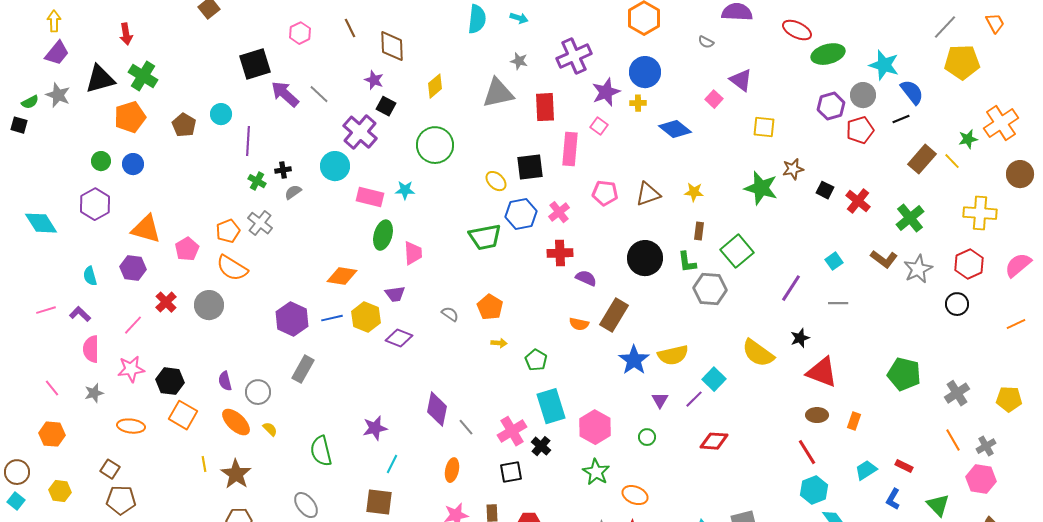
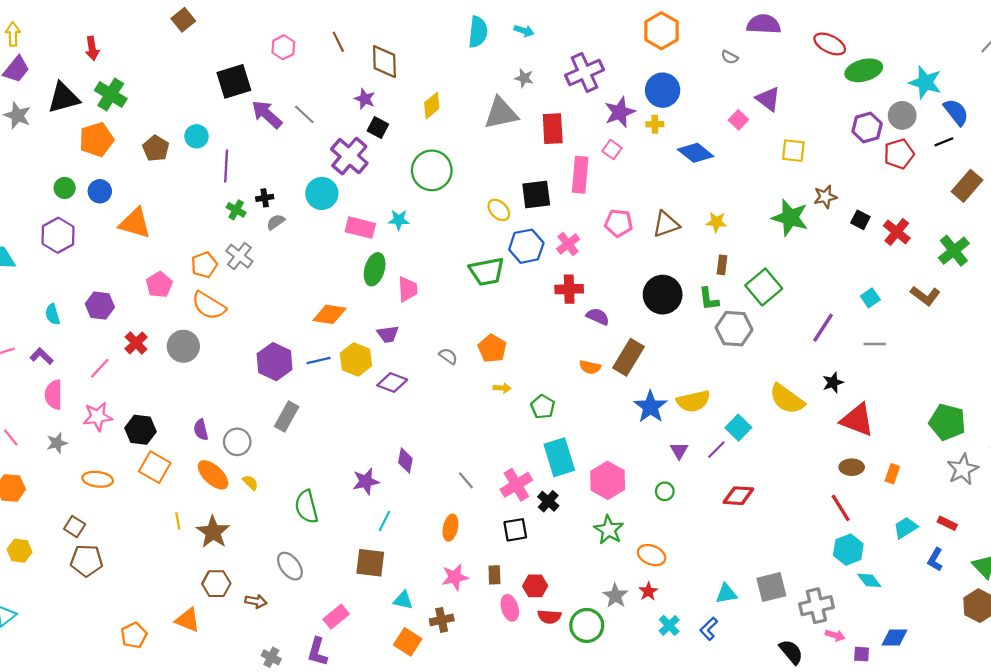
orange triangle: (146, 229) -> (135, 223), moved
gray star: (918, 269) -> (963, 469), moved
purple diamond: (437, 409) -> (405, 461), moved, size x0.7

